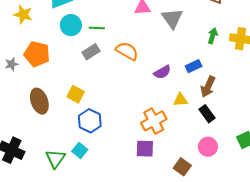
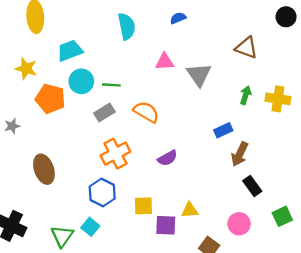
orange pentagon: (37, 54) -> (50, 99), moved
purple semicircle: (162, 72) -> (168, 158), moved
yellow square: (76, 94) -> (143, 206), moved, turned -30
yellow triangle: (180, 100) -> (190, 210), moved
black rectangle: (207, 114) -> (252, 186), moved
orange cross: (154, 121) -> (115, 154), moved

